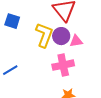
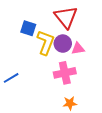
blue square: (12, 21) -> (28, 28), moved

